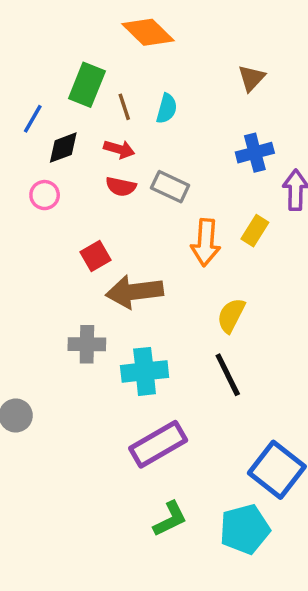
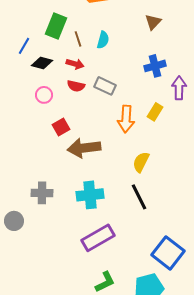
black diamond: (63, 148) -> (42, 63), turned 35
pink circle: (45, 195) -> (44, 95), moved
gray cross: (87, 344) -> (42, 193), moved

